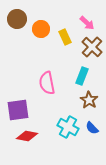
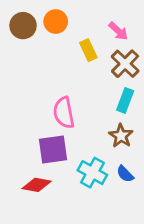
orange circle: (41, 29) -> (56, 22), moved
cyan rectangle: (82, 76) -> (125, 100), moved
purple square: (18, 110) -> (53, 149), moved

